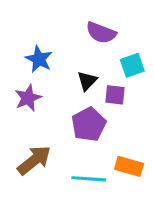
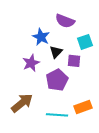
blue star: (39, 59) -> (41, 37), moved
purple star: (28, 98) -> (31, 63), moved
orange rectangle: (129, 166) -> (83, 107), turned -36

